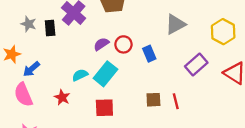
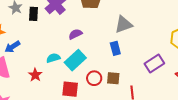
gray triangle: (175, 24) -> (123, 24), moved
red circle: (123, 44) -> (94, 78), moved
brown square: (153, 100) -> (113, 78), moved

